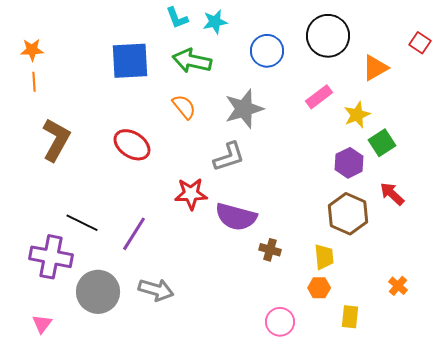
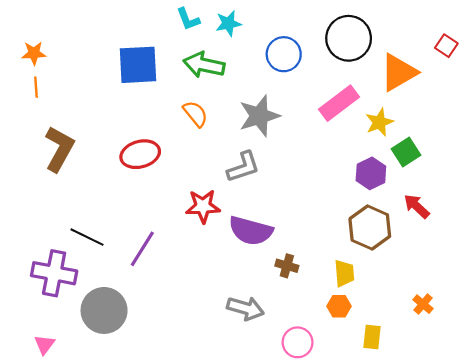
orange triangle: (375, 68) -> (399, 72), size x1.4
pink rectangle: (319, 97) -> (339, 103), size x1.4
red ellipse: (132, 145) -> (140, 154), turned -48
gray arrow: (156, 290) -> (245, 308), moved

